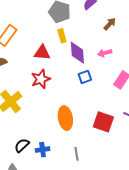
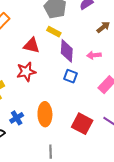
yellow rectangle: (62, 36) -> (54, 32), turned -56
blue square: (85, 77) -> (71, 76), turned 32
blue cross: (43, 150) -> (17, 118), moved, turned -32

